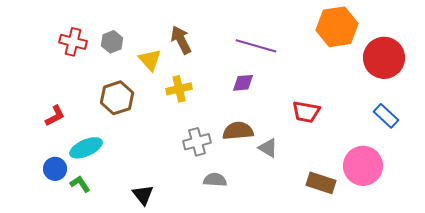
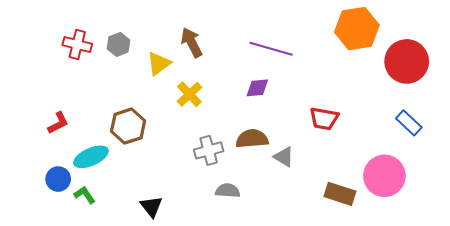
yellow triangle: (150, 60) -> (159, 64), turned 35
yellow cross: (179, 89) -> (190, 94), turned -30
brown hexagon: (117, 98) -> (128, 126), moved

